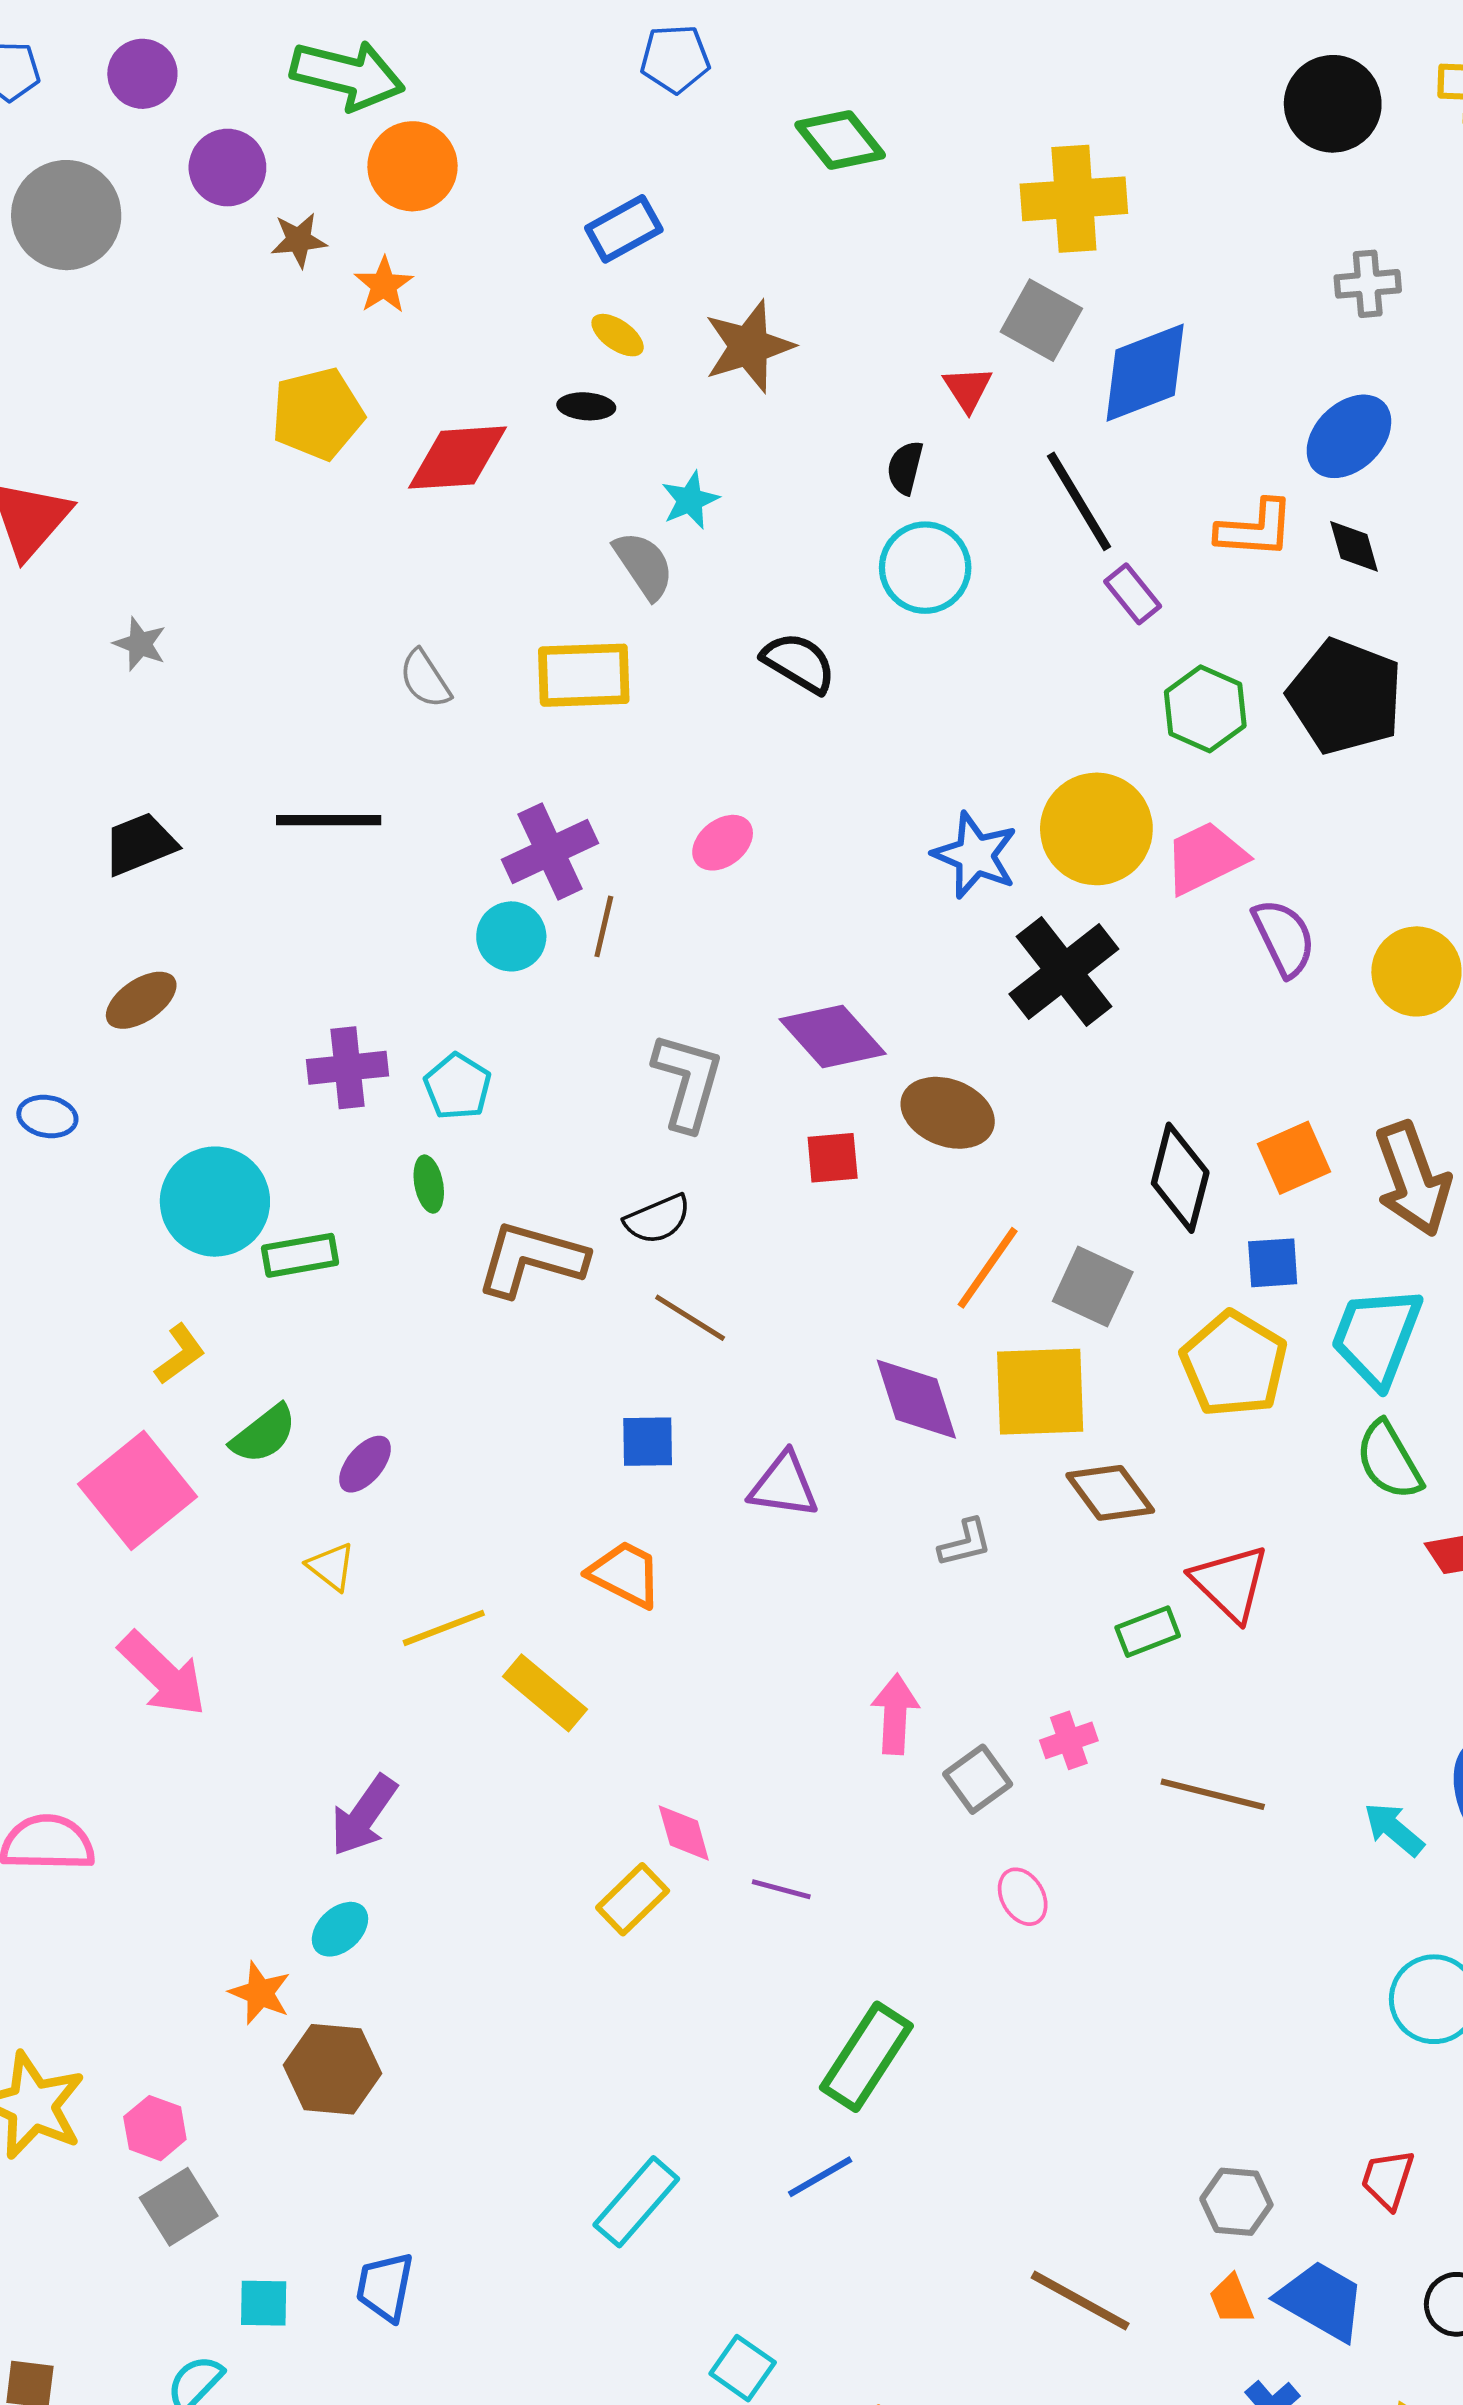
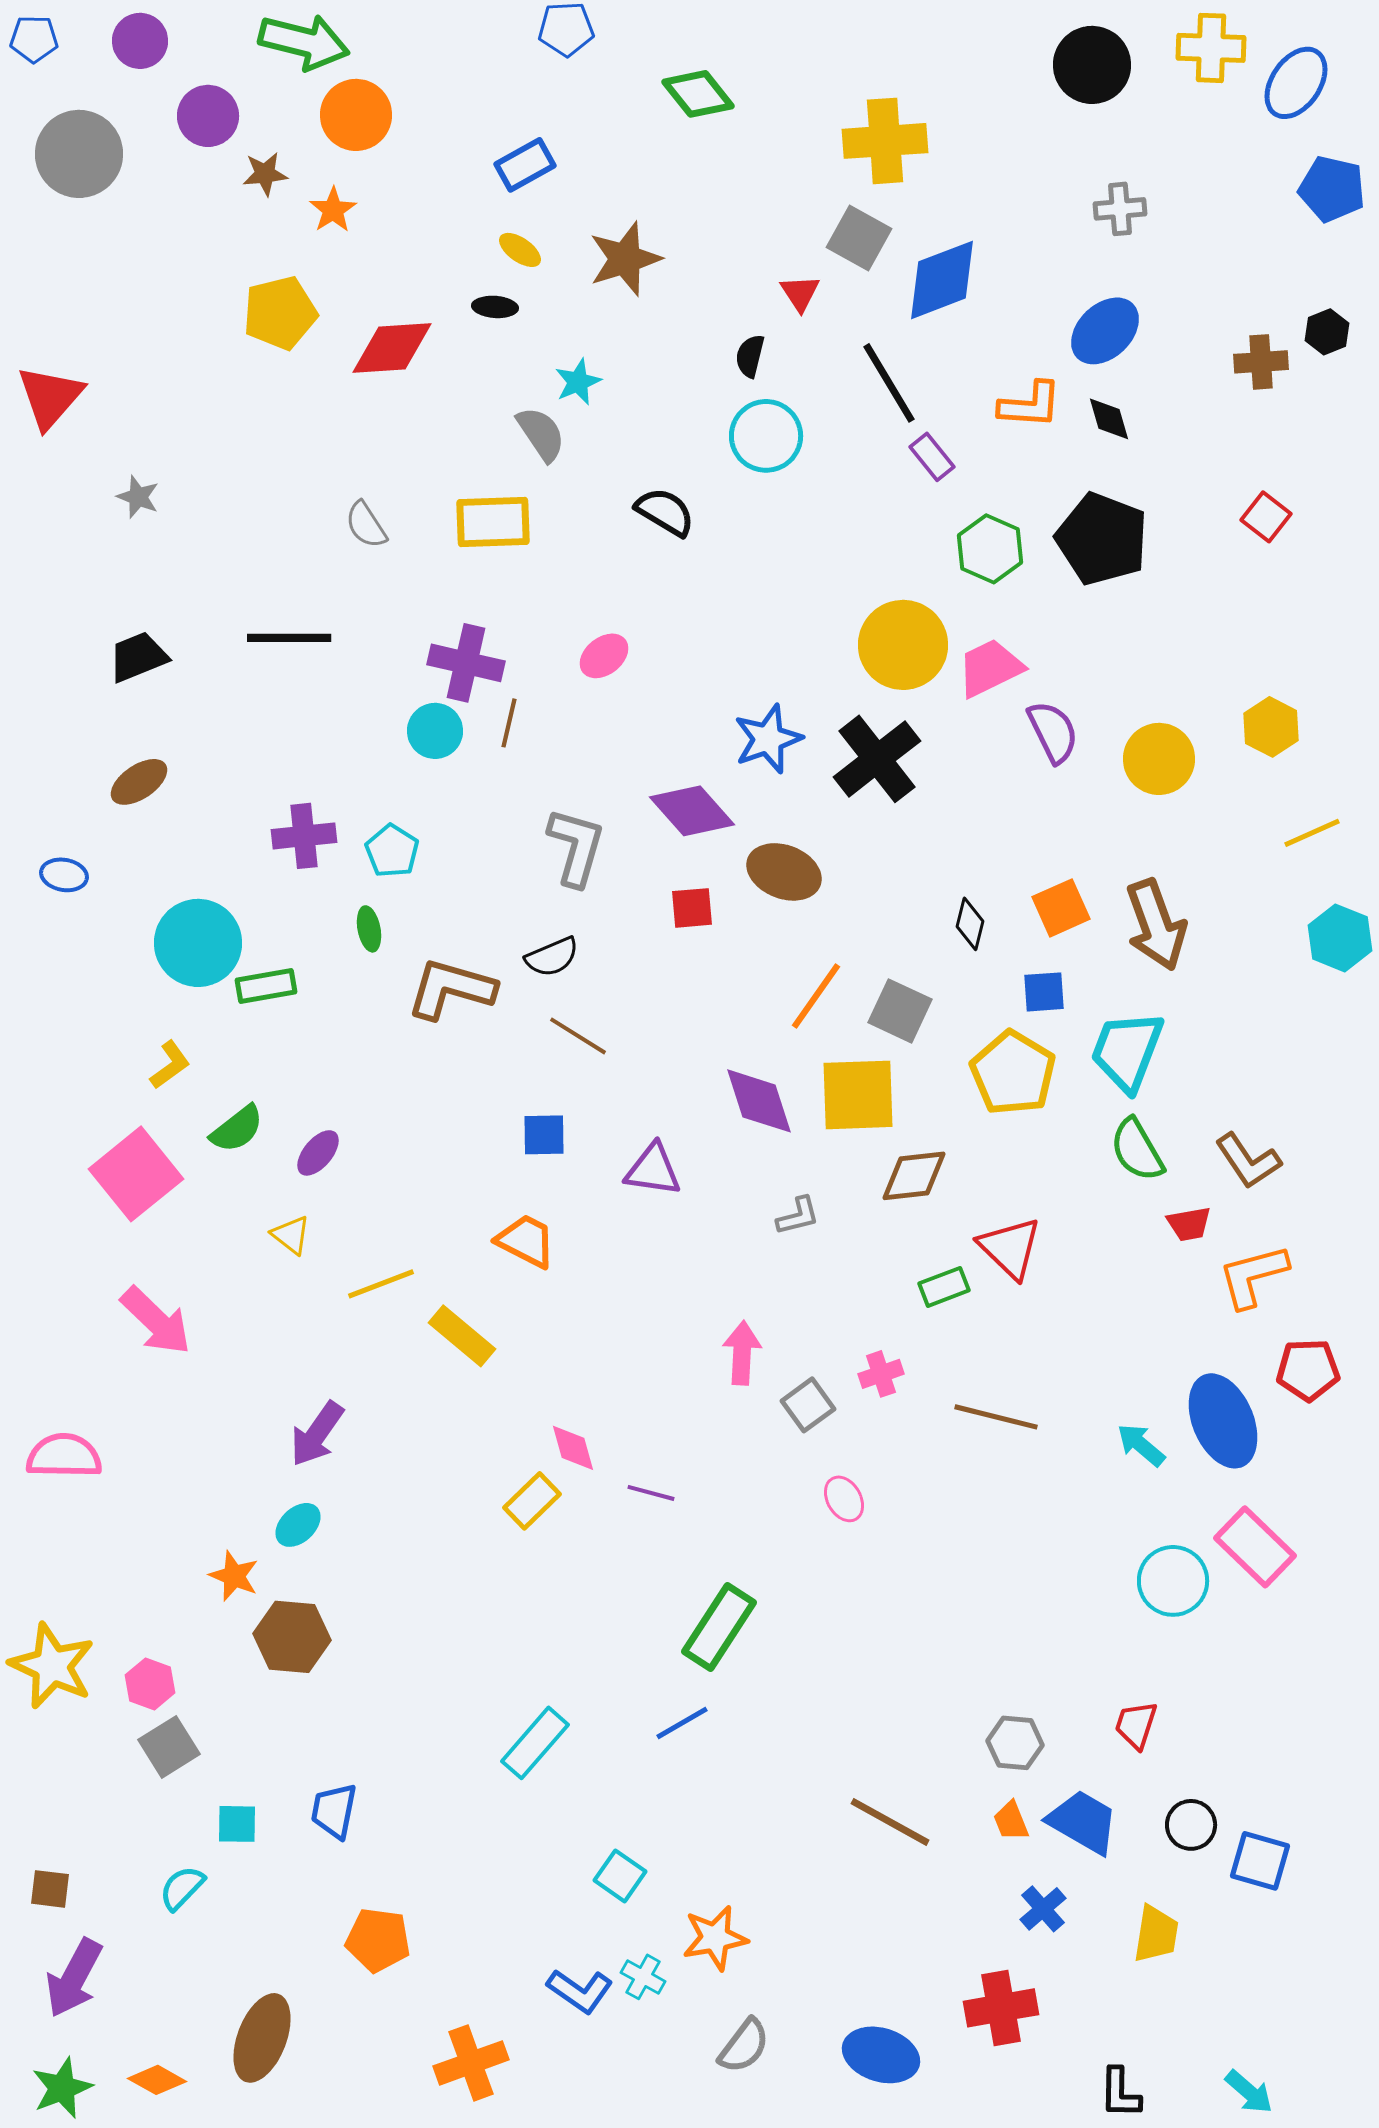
purple cross: (550, 851) -> (466, 663), turned 38
blue star: (975, 855) -> (768, 739), moved, turned 30
black diamond: (1180, 1178) -> (970, 924), size x0.6
brown diamond: (1110, 1493) -> (914, 1176), turned -60

